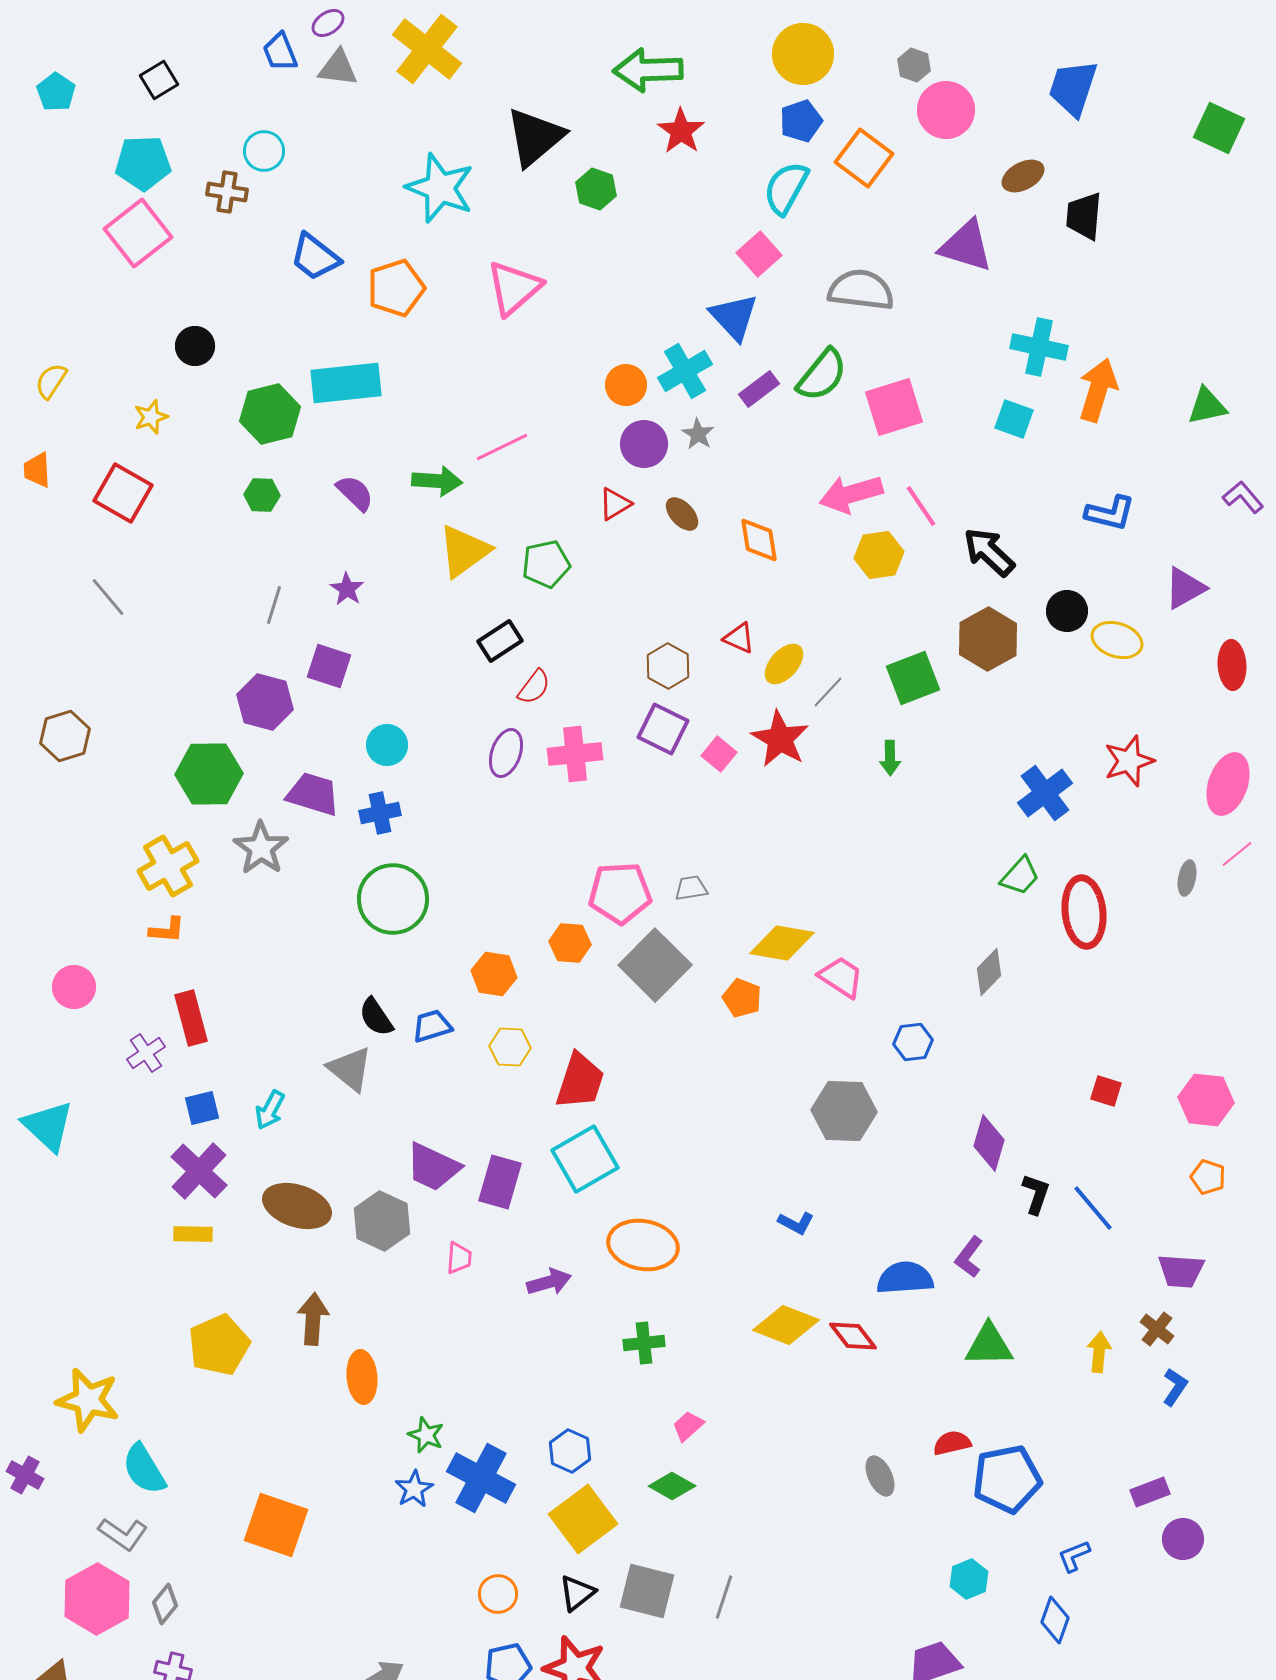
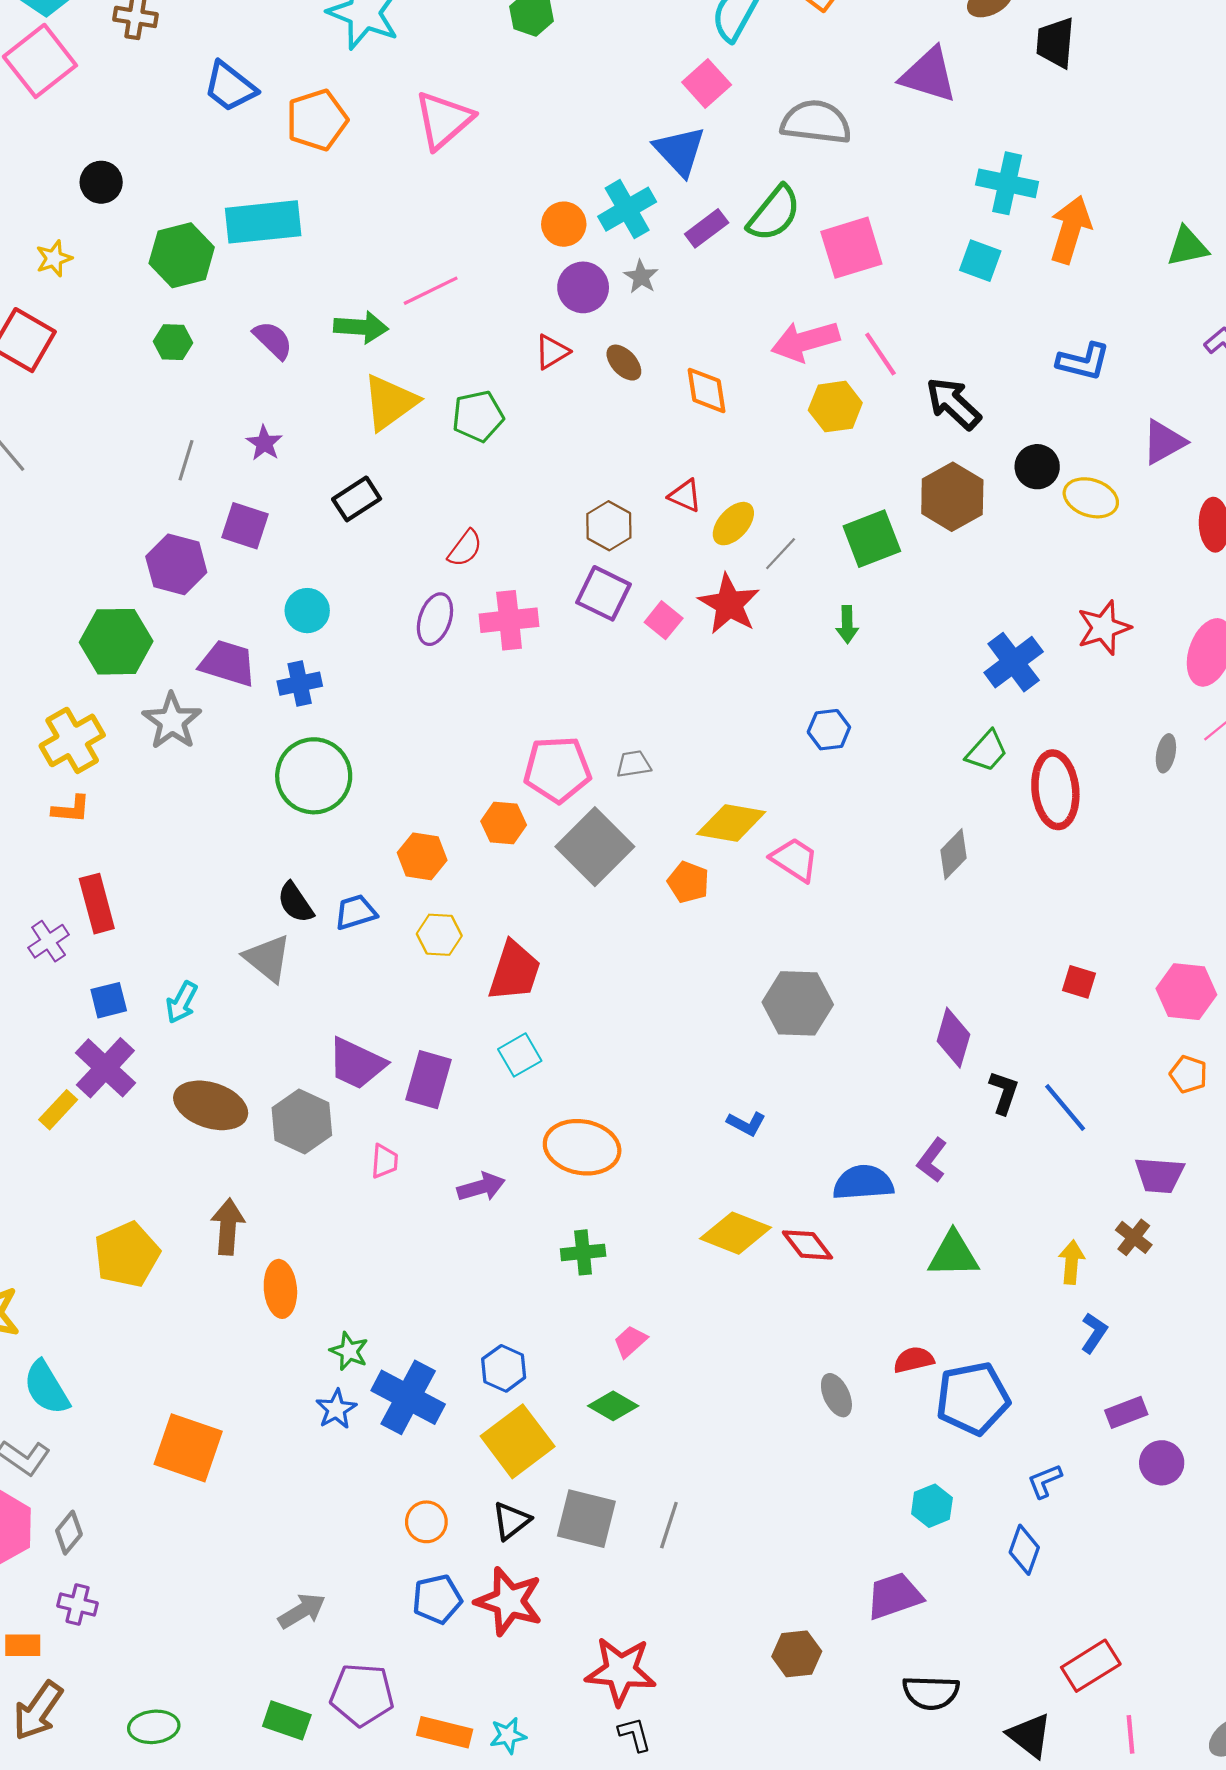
black rectangle: (500, 641) -> (357, 499), moved
blue hexagon: (913, 1042) -> (829, 730), moved
cyan square: (585, 1159) -> (520, 1055), size x0.6
yellow rectangle: (193, 1234) -> (58, 1110), moved, turned -48
blue L-shape: (1175, 1387) -> (1094, 1333), moved

